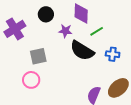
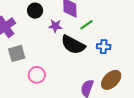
gray square: (38, 56) -> (17, 53), moved
pink circle: (31, 80) -> (37, 75), moved

